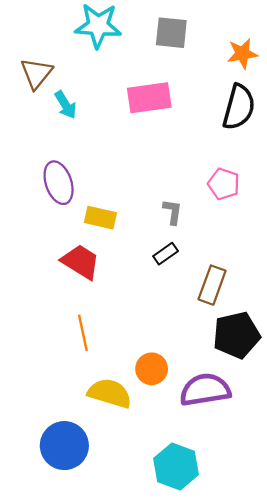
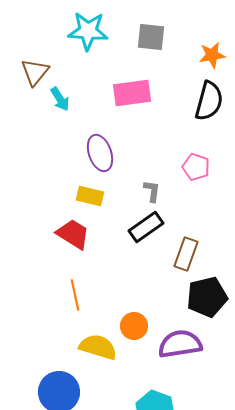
purple ellipse: (59, 183) -> (100, 153), moved
black rectangle: (166, 254) -> (146, 227), size x1.6

